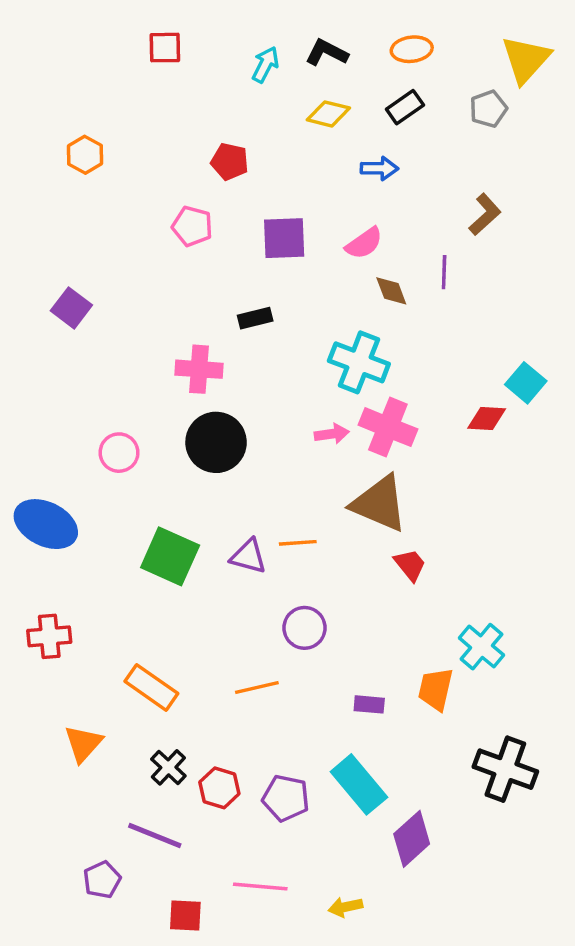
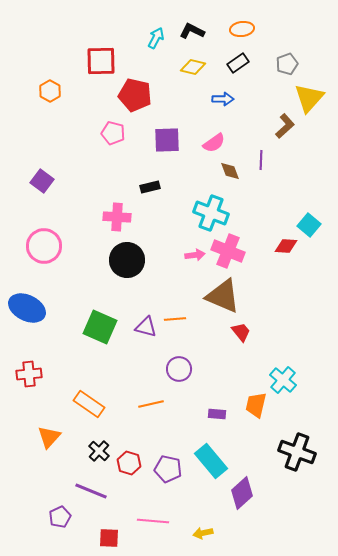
red square: (165, 48) -> (101, 61), moved, size x1.5
yellow triangle: (526, 59) -> (309, 98), moved
red pentagon: (230, 162) -> (135, 95), size x1.5
pink circle: (119, 453) -> (44, 246), moved, size x1.5

